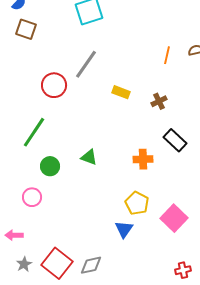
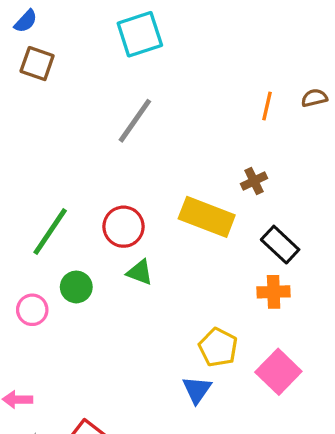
red circle: (54, 85) -> (124, 227), moved
yellow rectangle: (121, 92) -> (207, 217), moved, size x1.8
orange cross: (143, 159) -> (274, 292), moved
pink circle: (32, 197) -> (32, 310), moved

